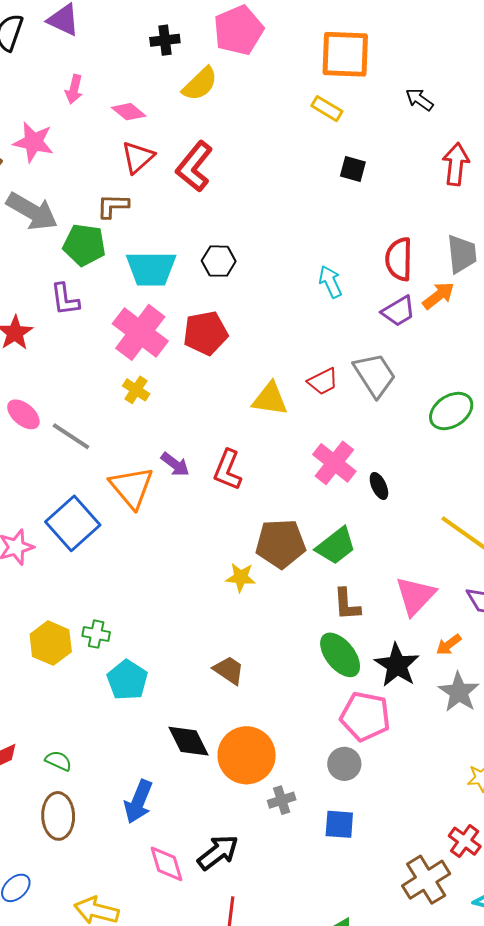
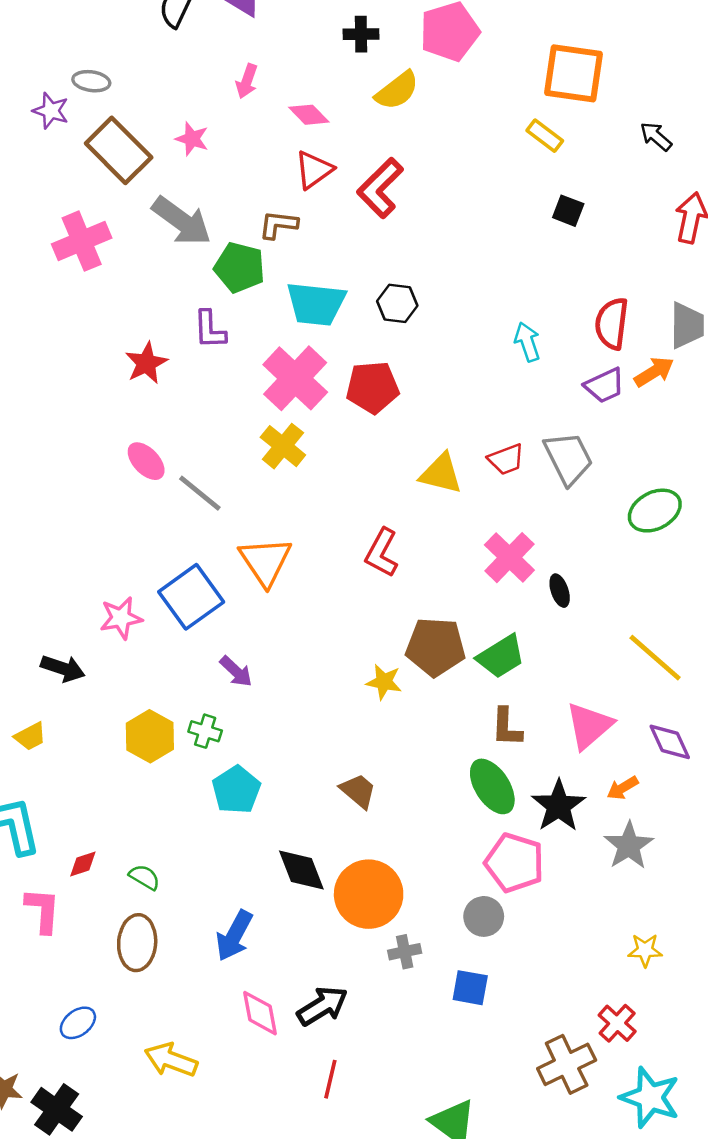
pink star: (33, 142) -> (192, 139), size x0.7
yellow cross: (136, 390) -> (283, 446), size x1.4
purple arrow: (175, 464) -> (236, 671), moved

